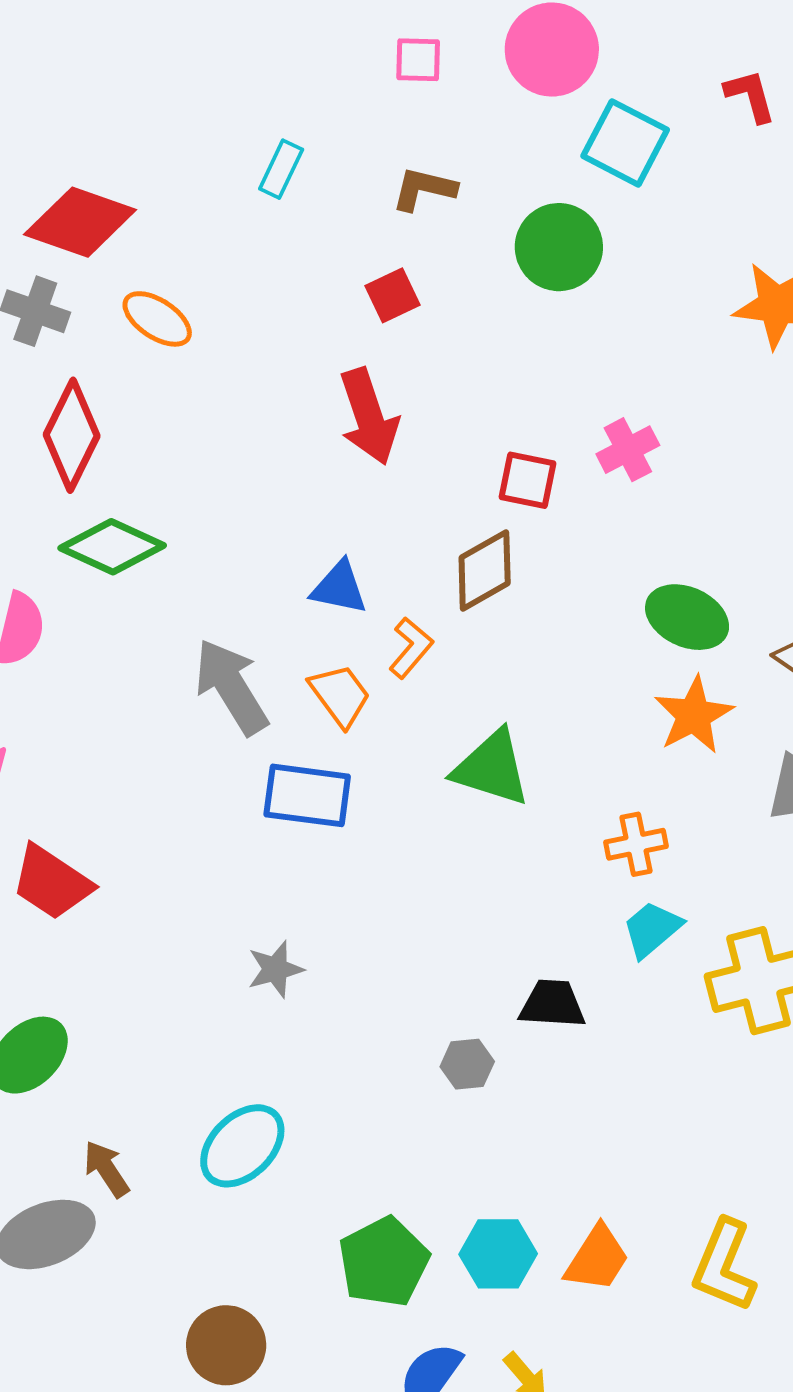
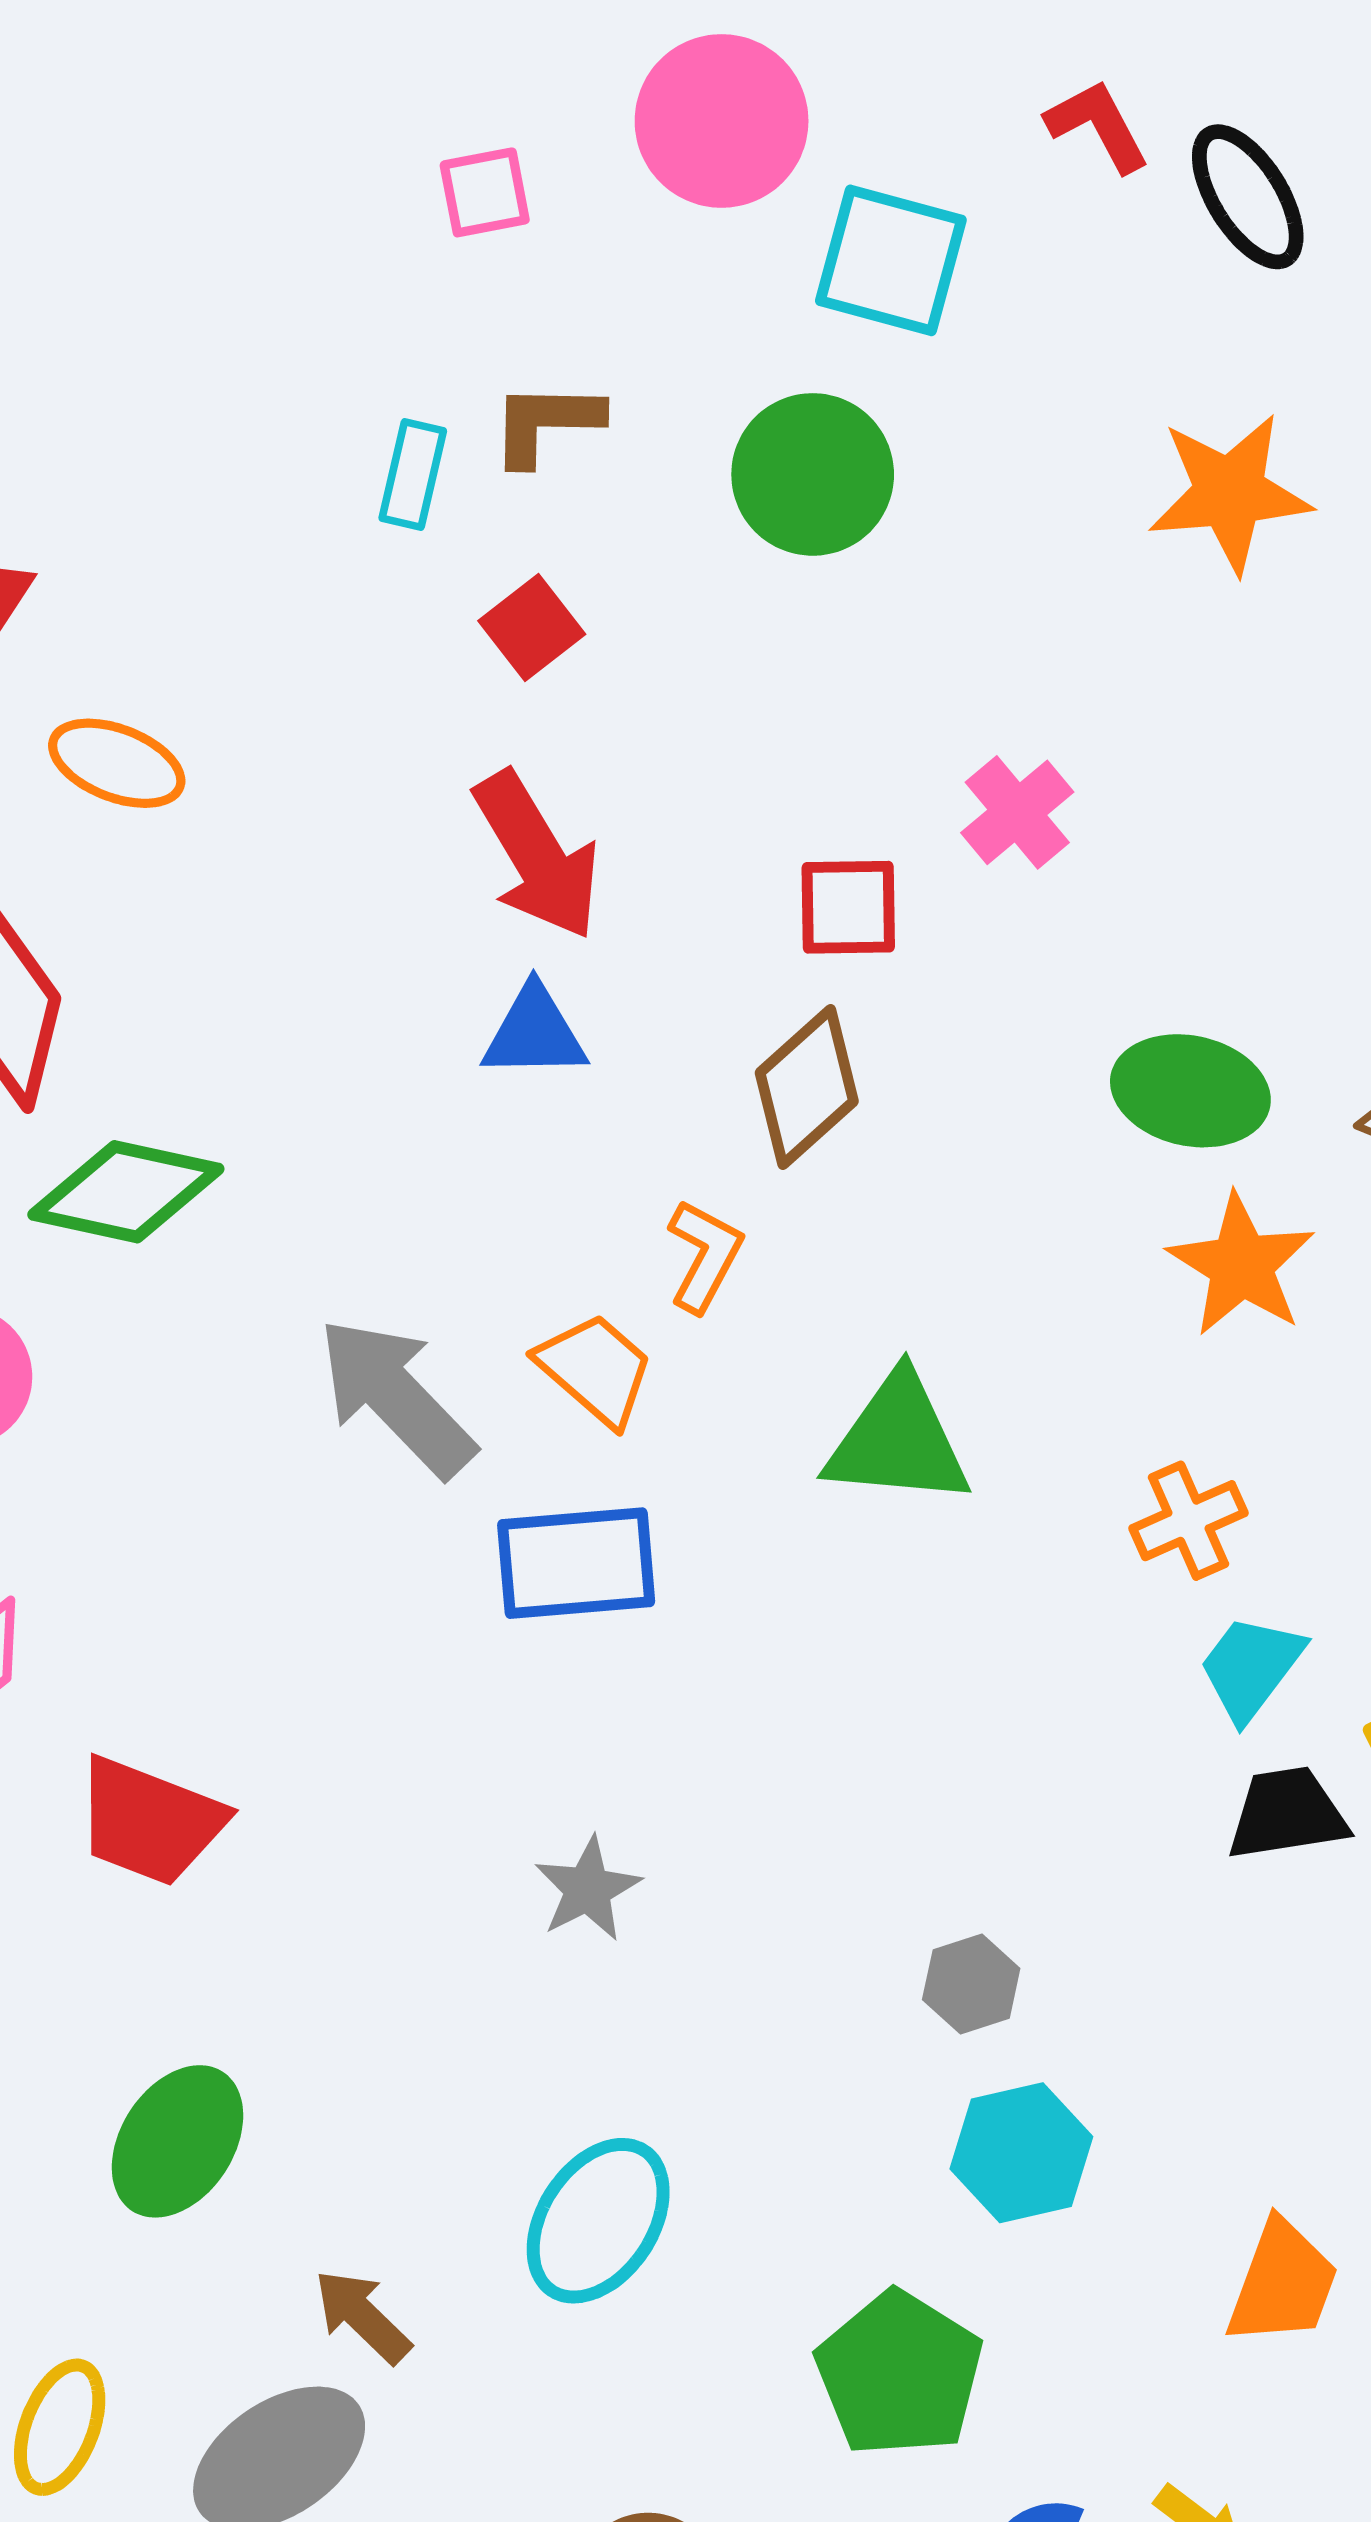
cyan rectangle: (281, 169) -> (413, 474), moved
blue triangle: (339, 588) -> (534, 1033), moved
black trapezoid: (552, 1004) -> (1287, 1814), moved
cyan hexagon: (498, 1254) -> (1021, 2153), moved

